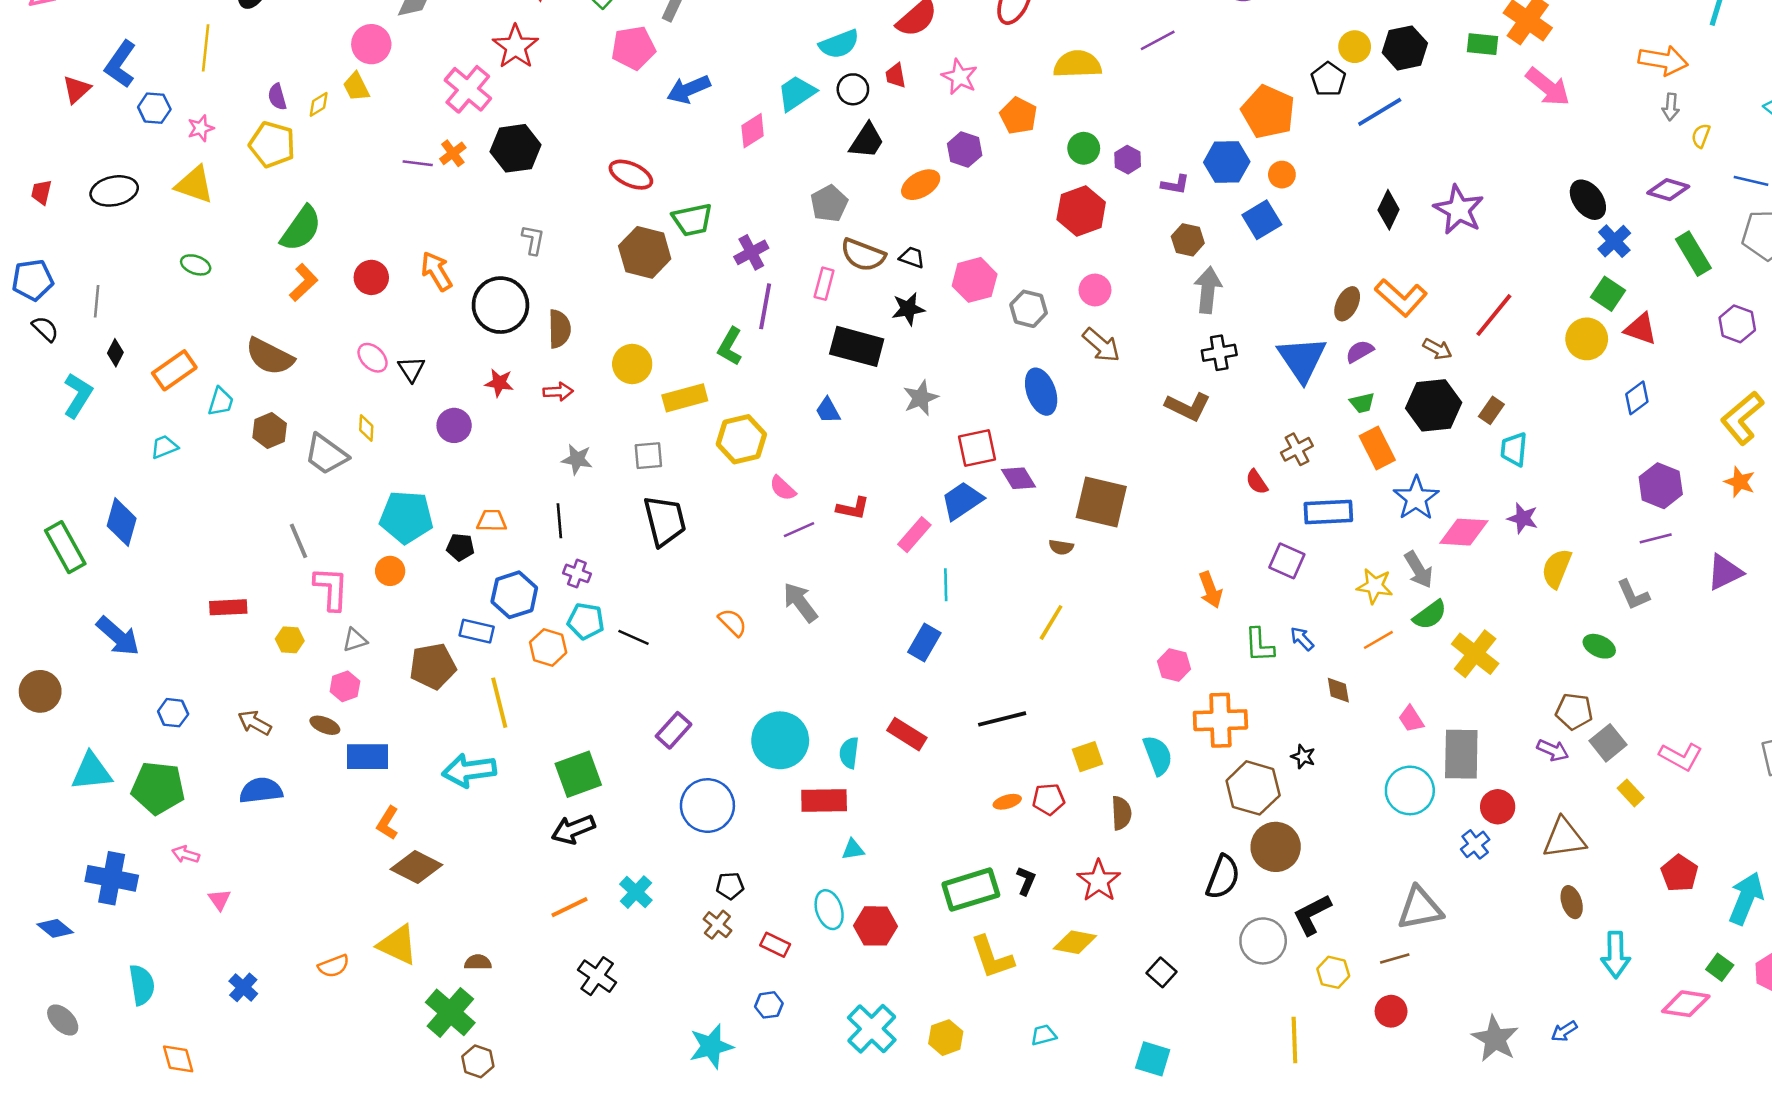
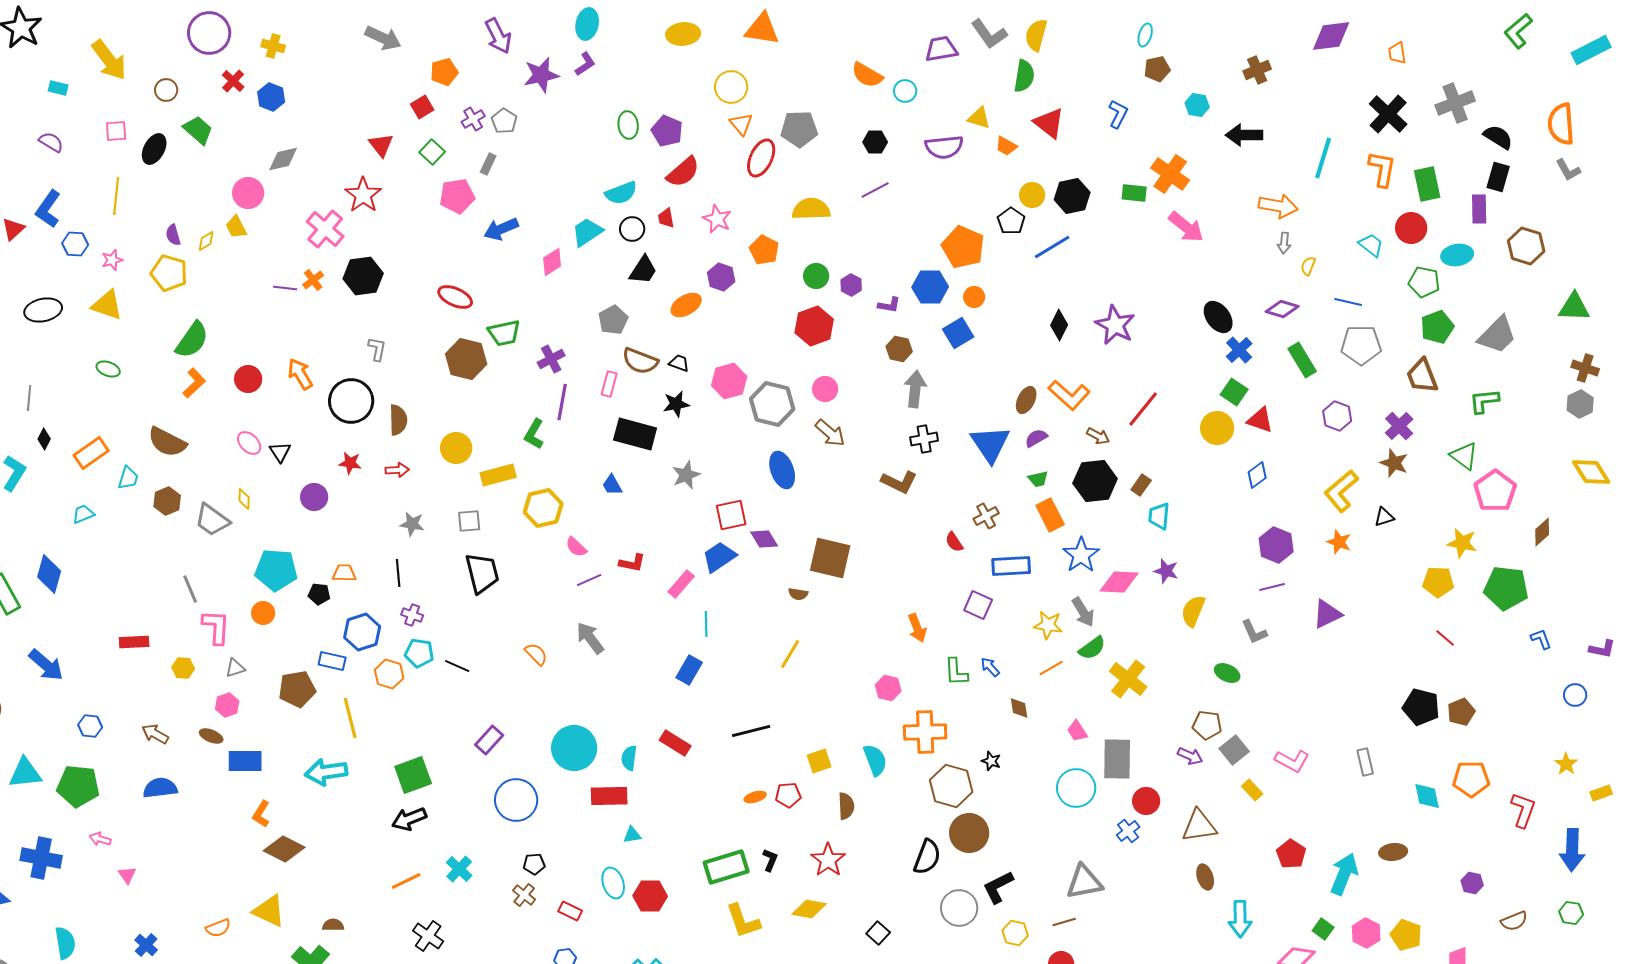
gray hexagon: (1029, 309) -> (772, 404), size x1.5

